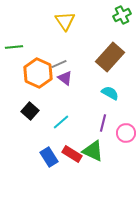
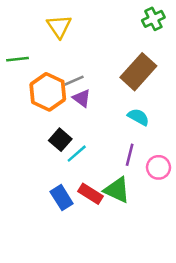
yellow triangle: (65, 21) -> (59, 26), moved
black square: (30, 111) -> (60, 140), moved

